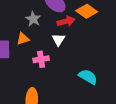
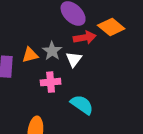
gray star: (33, 19) -> (52, 51), moved
cyan semicircle: (88, 77) -> (82, 105), moved

